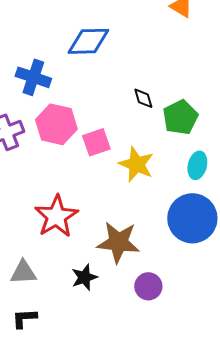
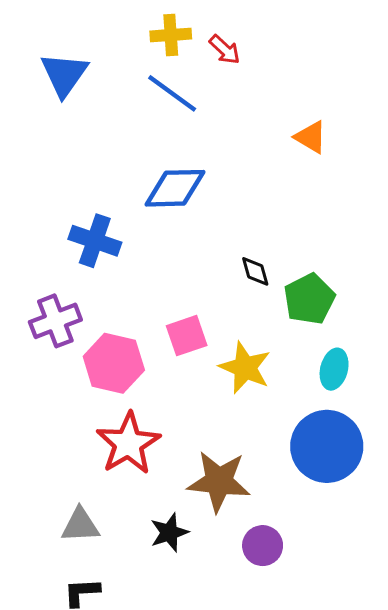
pink hexagon: (56, 124) -> (114, 363), moved

